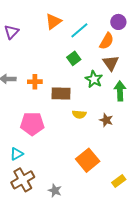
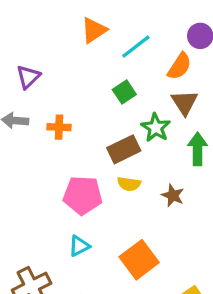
purple triangle: (11, 32) -> (28, 77), moved
brown rectangle: (61, 93) -> (124, 149), moved, turned -30
pink pentagon: (32, 124) -> (83, 195), moved
cyan triangle: (17, 154) -> (79, 246), moved

